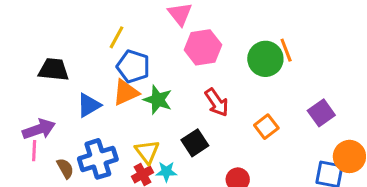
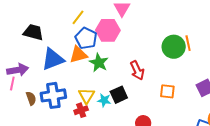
pink hexagon: (203, 47) -> (108, 30), moved
blue triangle: (89, 105) -> (53, 59), size x1.4
orange square: (266, 127) -> (167, 91), turned 35
cyan star: (166, 172) -> (104, 100), moved

